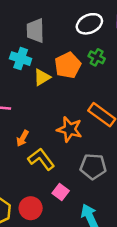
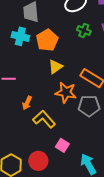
orange pentagon: (68, 65) -> (47, 40), moved
yellow triangle: (42, 77) -> (55, 67), moved
gray pentagon: (93, 166) -> (89, 106), moved

